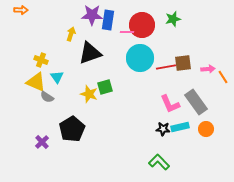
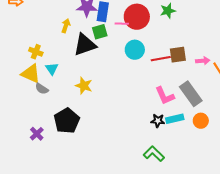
cyan circle: (140, 58) -> (135, 50), size x0.7
green square: (105, 87) -> (100, 32), moved

